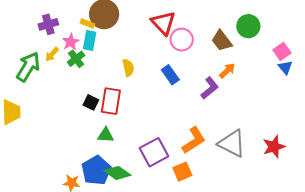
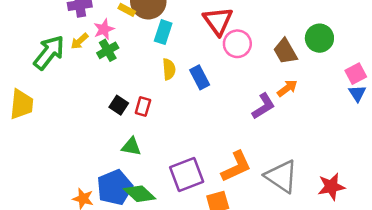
cyan rectangle: (90, 40) -> (163, 32), moved
blue rectangle: (170, 75) -> (200, 77), moved
red rectangle: (111, 101) -> (143, 107), size x0.6

